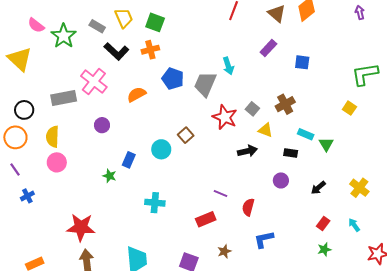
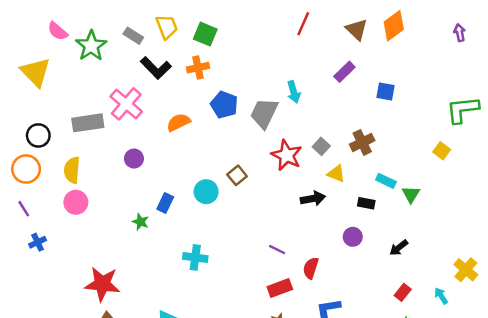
yellow cross: (359, 188) -> (466, 270), moved
red rectangle: (206, 219) -> (280, 288), moved

